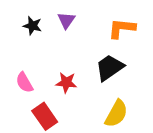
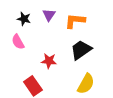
orange L-shape: (122, 28) -> (75, 21), moved
pink semicircle: (24, 83) -> (18, 42), moved

